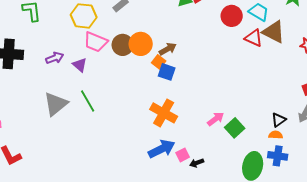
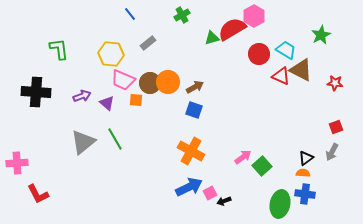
orange square: (159, 62) -> (136, 100), moved, turned -32

